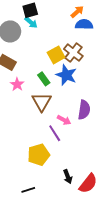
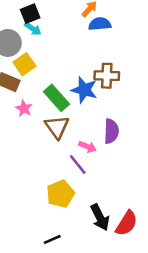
brown cross: (73, 53) -> (107, 76), moved, turned -30
yellow square: (56, 55) -> (24, 64), moved
green rectangle: (44, 79) -> (57, 98), size x1.5
black arrow: (68, 177) -> (100, 217), size x1.5

